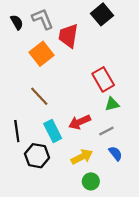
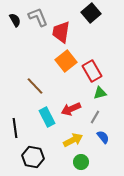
orange square: (41, 54) -> (66, 61), moved
black line: (17, 131) -> (15, 128), moved
gray line: (106, 131) -> (95, 117), turned -32
black hexagon: (37, 156) -> (33, 157), moved

